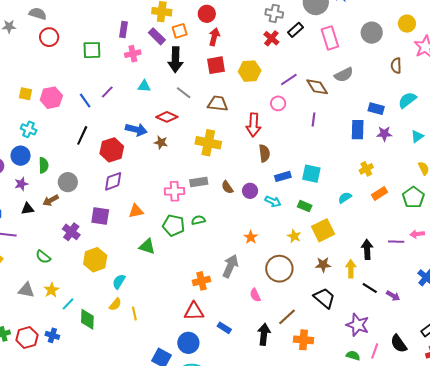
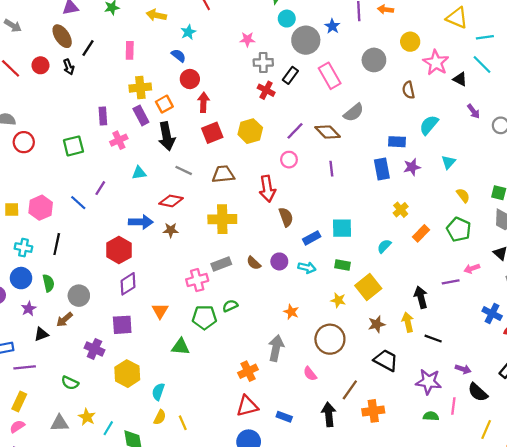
purple rectangle: (157, 36) -> (141, 115), turned 30
black line: (82, 135) -> (57, 244), moved
orange triangle: (136, 211) -> (160, 311), turned -35
purple arrow: (393, 296) -> (463, 369), moved

